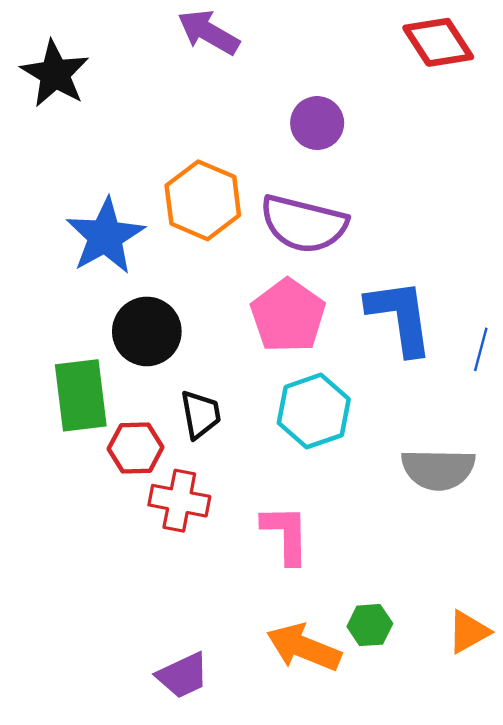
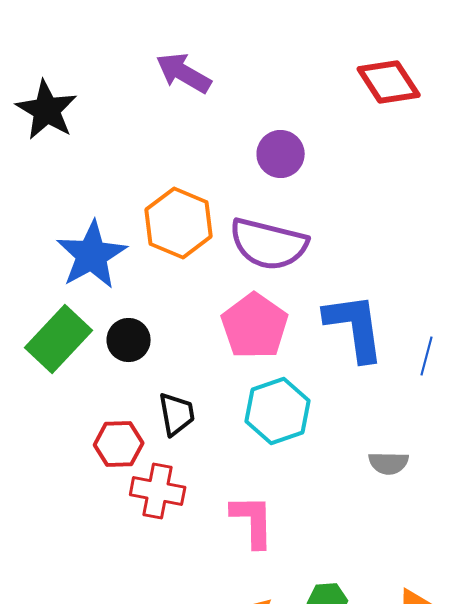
black circle: (147, 331) -> (129, 340), size x0.7
green rectangle: (81, 395) -> (59, 339), moved, turned 50
gray semicircle: (438, 469) -> (389, 463), size x0.6

